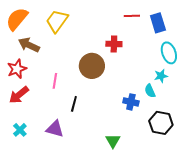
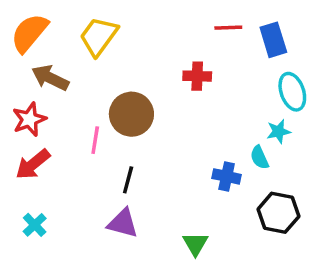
brown circle: (92, 66) -> (131, 114), moved
purple triangle: (55, 129) -> (123, 223), moved

